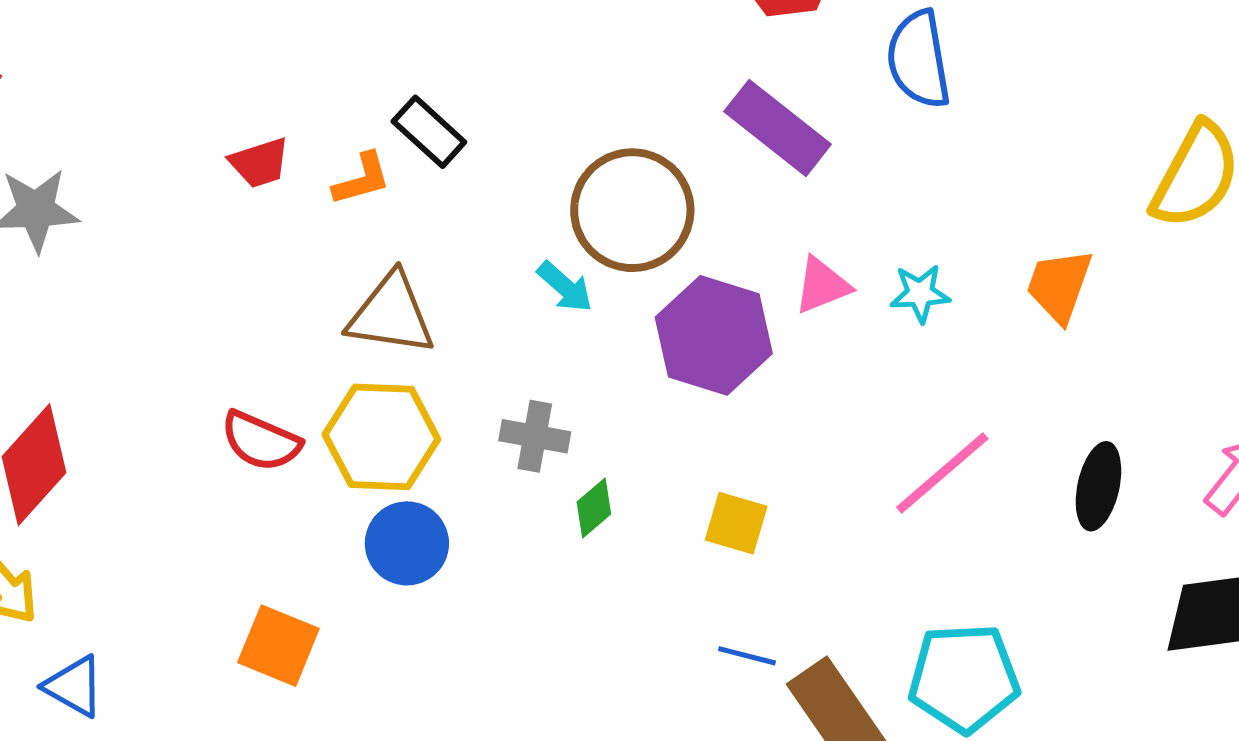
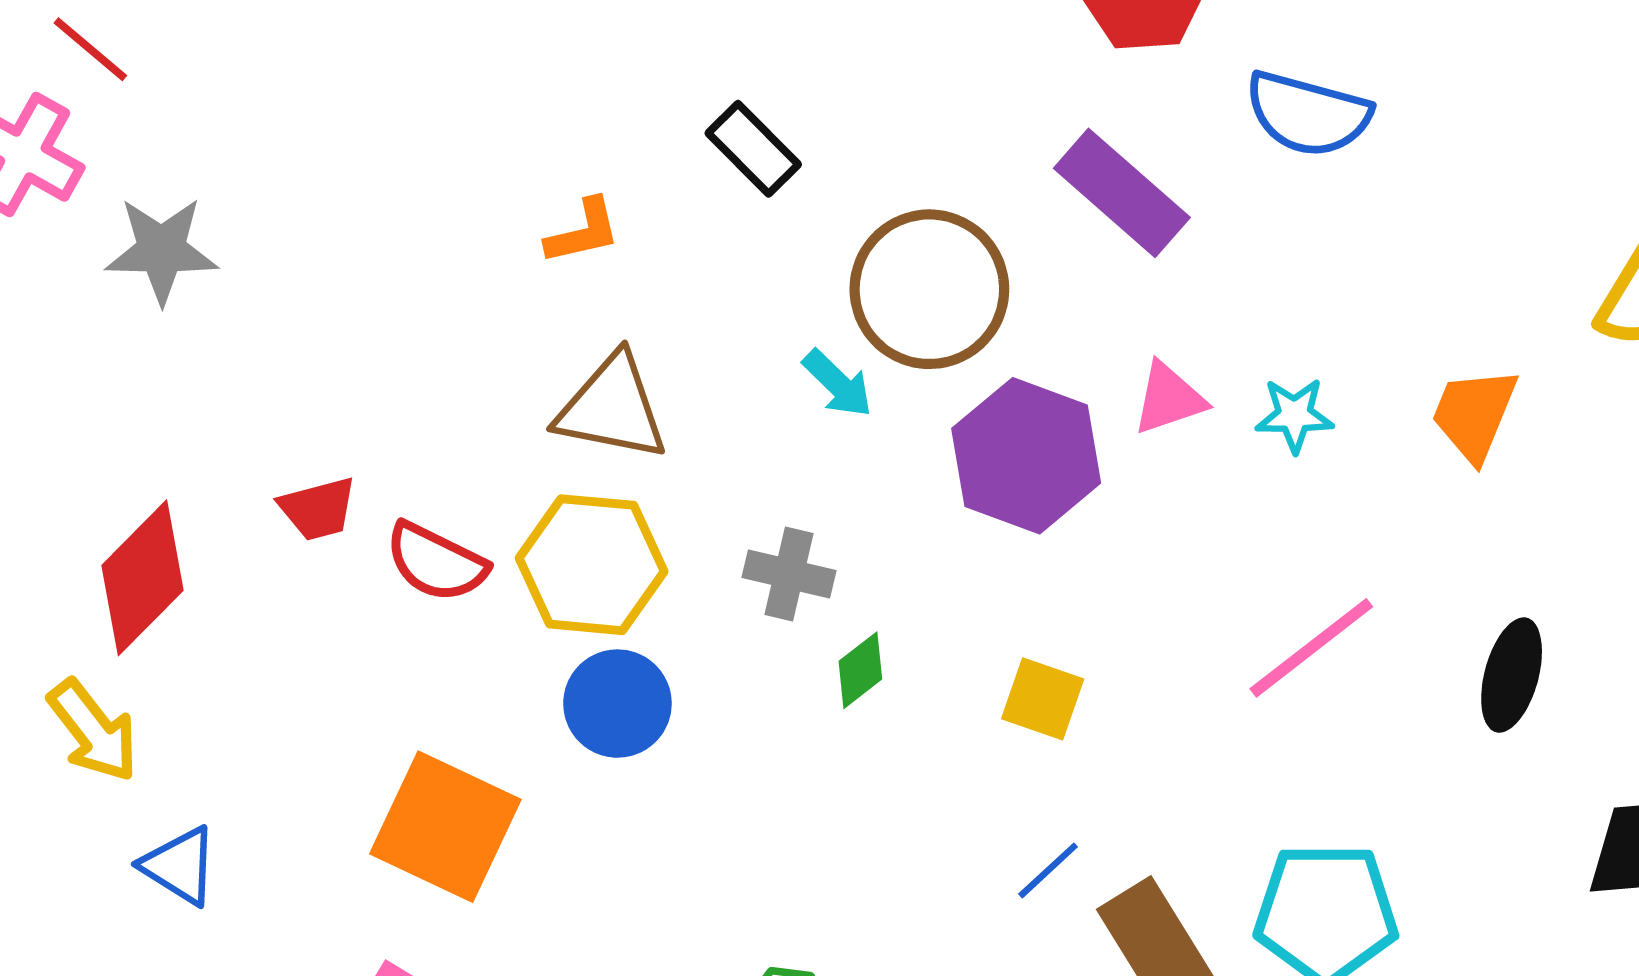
blue semicircle: (919, 59) -> (1308, 114), turned -68
black rectangle: (429, 132) -> (753, 149), moved
red trapezoid: (260, 163) -> (318, 509), moved
orange square: (278, 646) -> (445, 827), size x1.4
blue line: (747, 656) -> (1048, 870), turned -60

